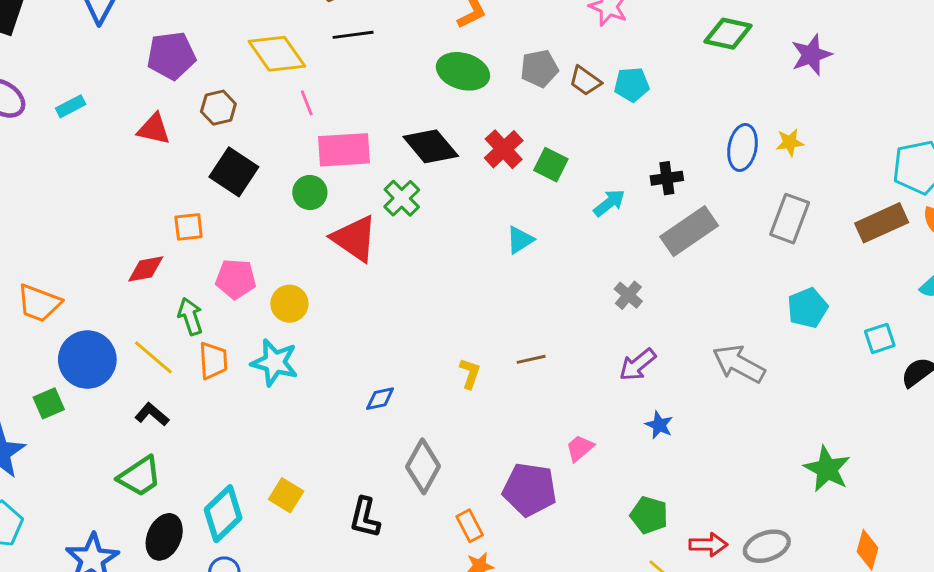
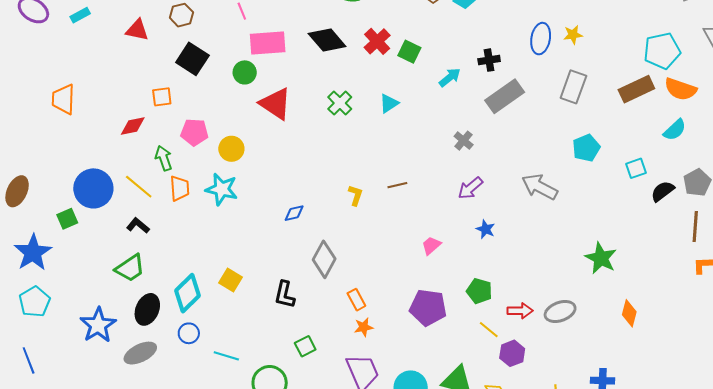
green cross: (402, 198) -> (340, 103), moved
orange trapezoid: (39, 303) -> (63, 99), moved, turned 72
purple pentagon: (530, 490) -> (428, 308), moved

